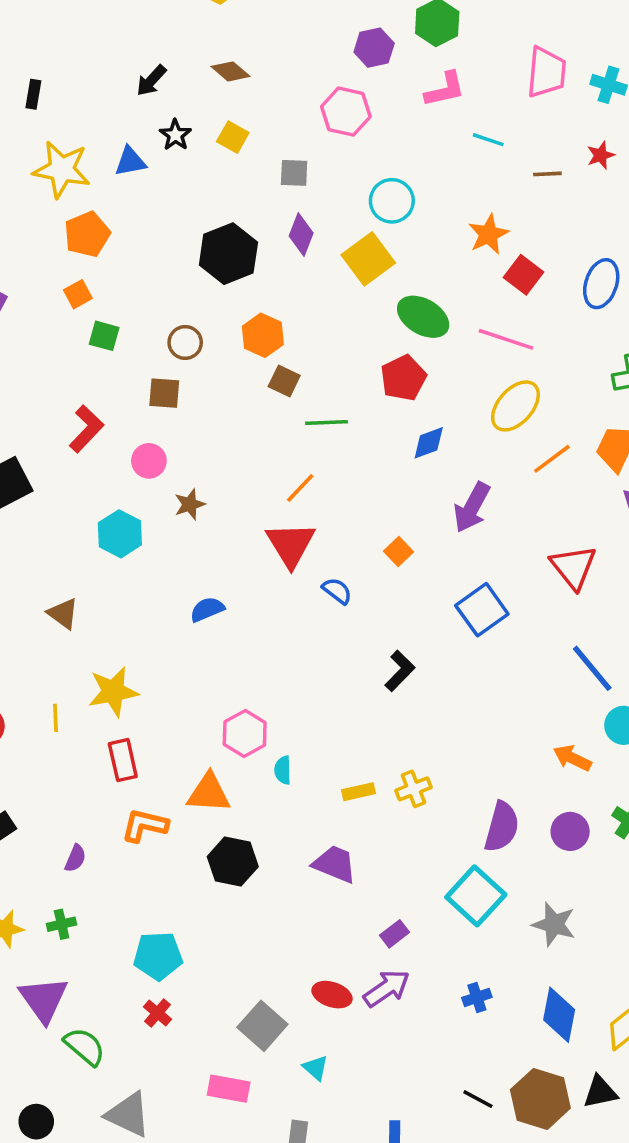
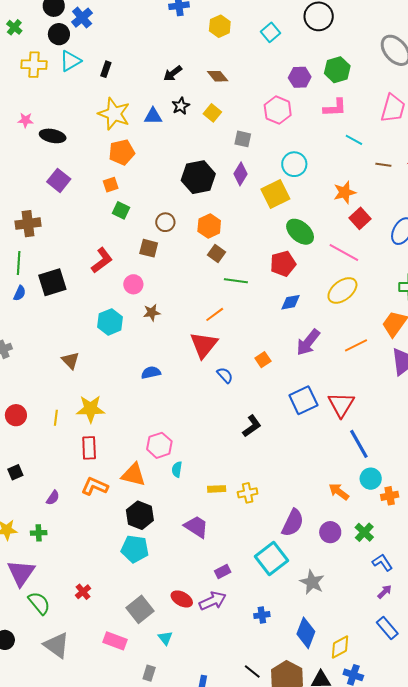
orange line: (552, 459) -> (356, 345), moved
red triangle: (573, 567) -> (341, 405), moved
cyan pentagon: (158, 956) -> (135, 549), moved

